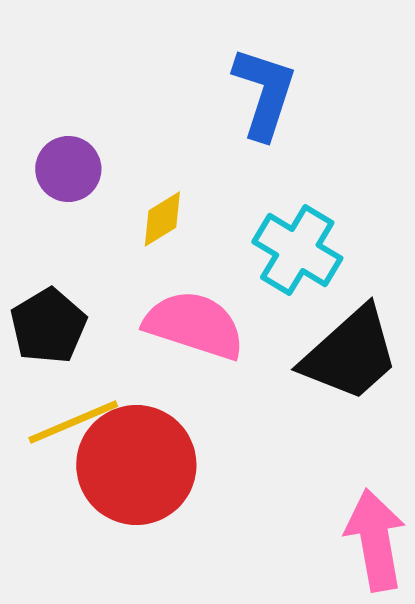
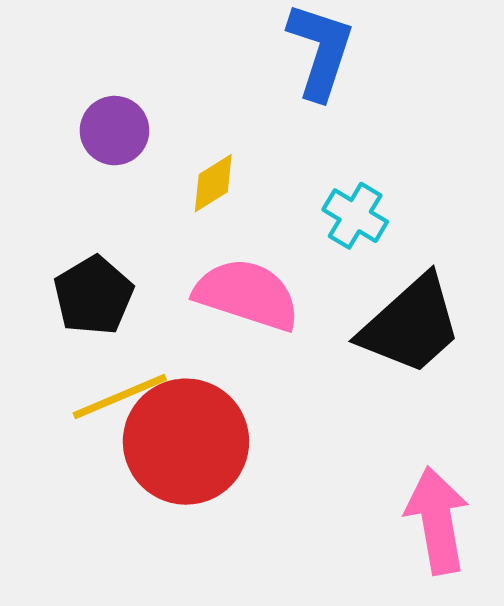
cyan cross: (297, 250) -> (355, 216), size x0.7

